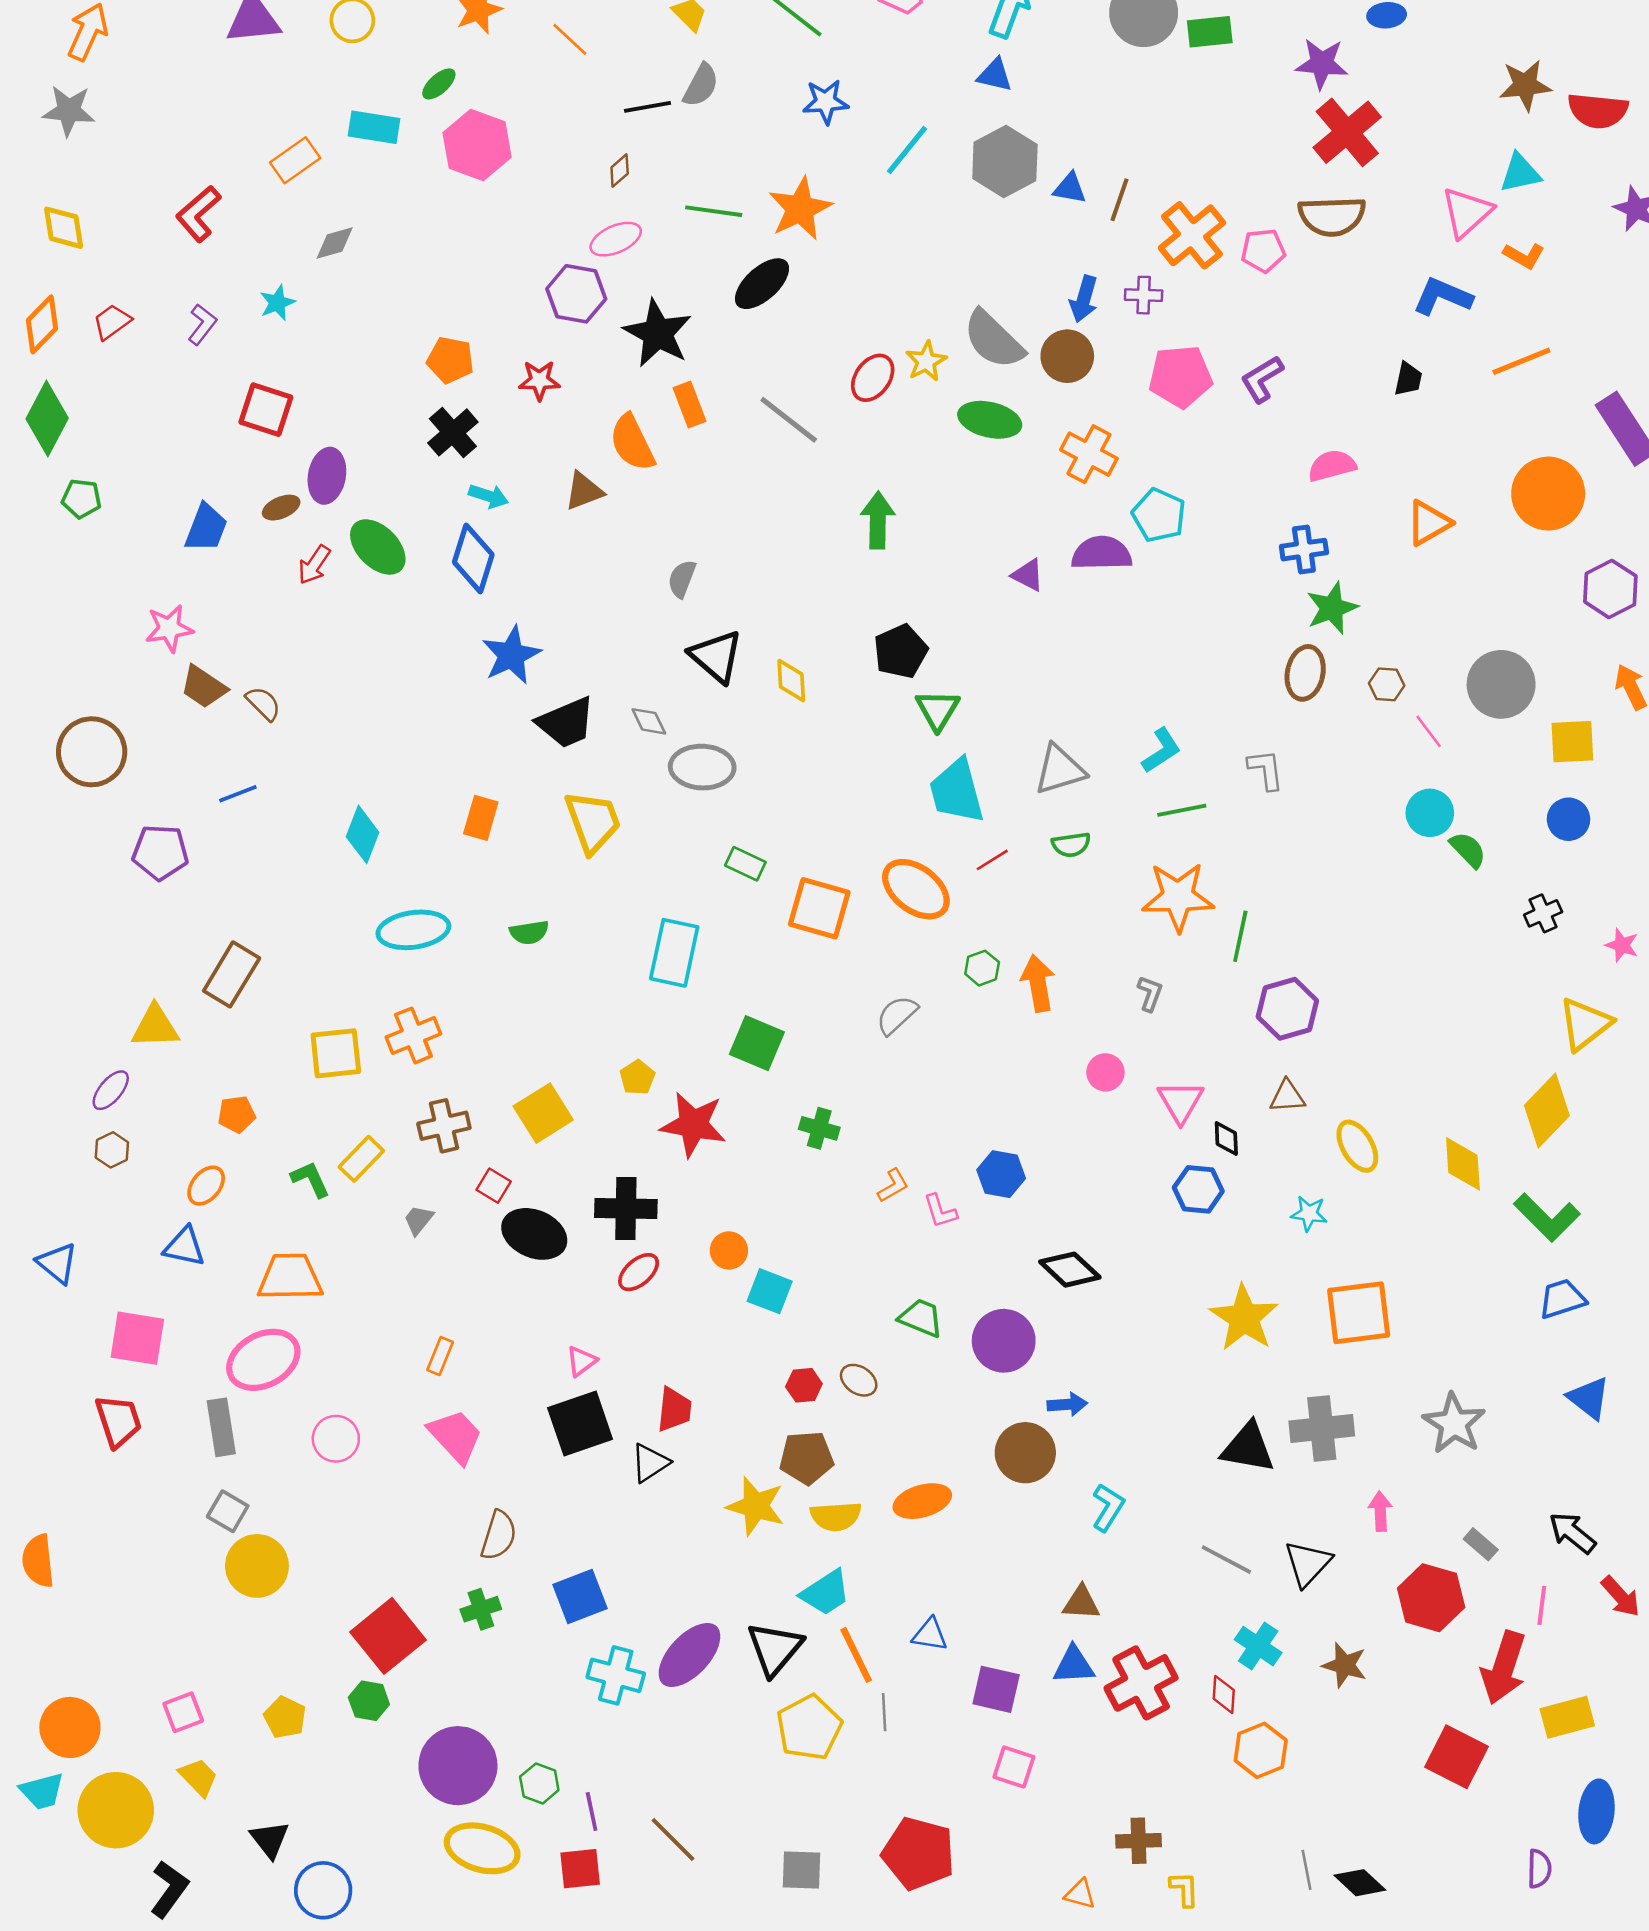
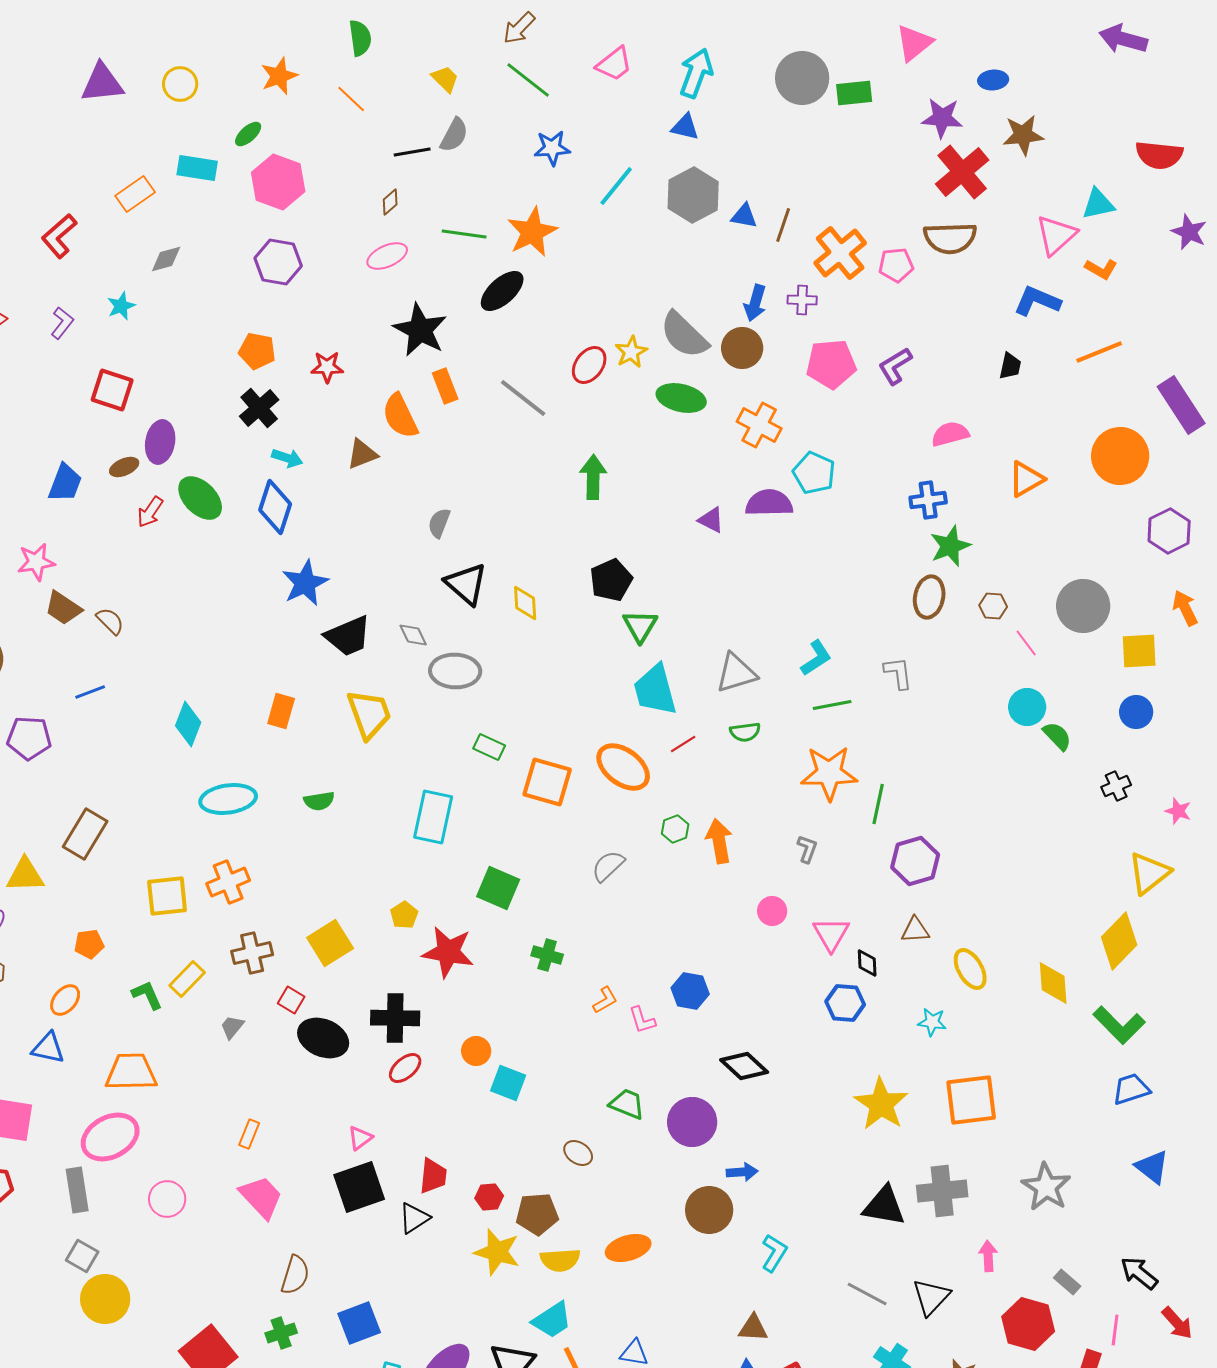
brown star: (1525, 85) -> (1023, 135), moved
purple hexagon: (576, 294) -> (278, 262), moved
red hexagon: (804, 1385) -> (489, 1197), moved

